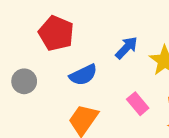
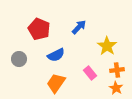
blue arrow: (126, 48) -> (79, 27), moved

